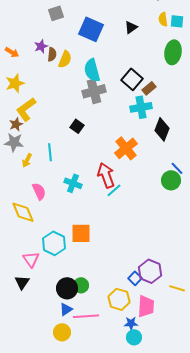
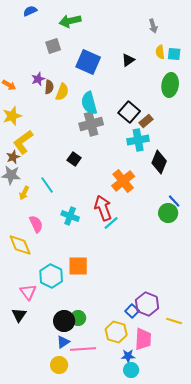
cyan line: (50, 152) -> (47, 185), turned -30

